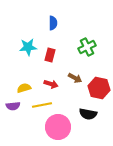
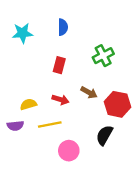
cyan star: (28, 47) -> (22, 33), moved
black semicircle: (88, 114) -> (104, 135), turned 108
pink circle: (58, 127) -> (69, 151), size x0.7

